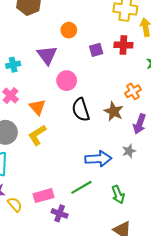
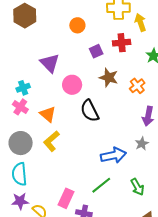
orange circle: (69, 30) -> (77, 25), moved
cyan cross: (13, 65) -> (23, 88), moved
brown star: (114, 111) -> (109, 78), moved
pink rectangle: (44, 196) -> (66, 198), turned -42

